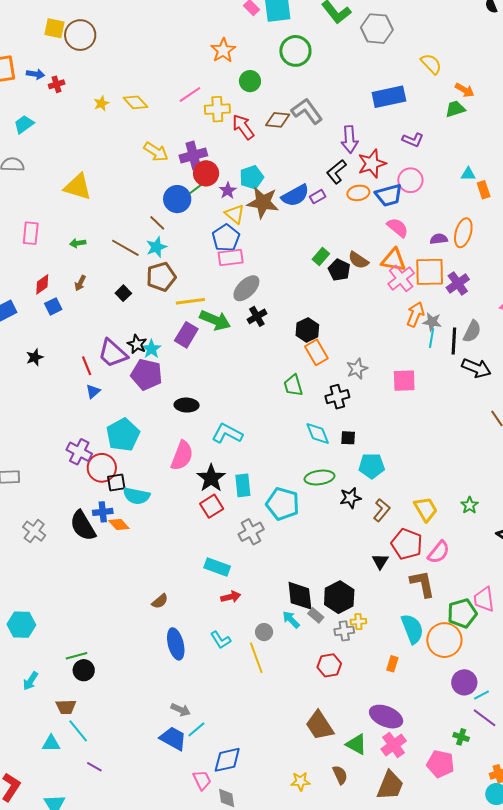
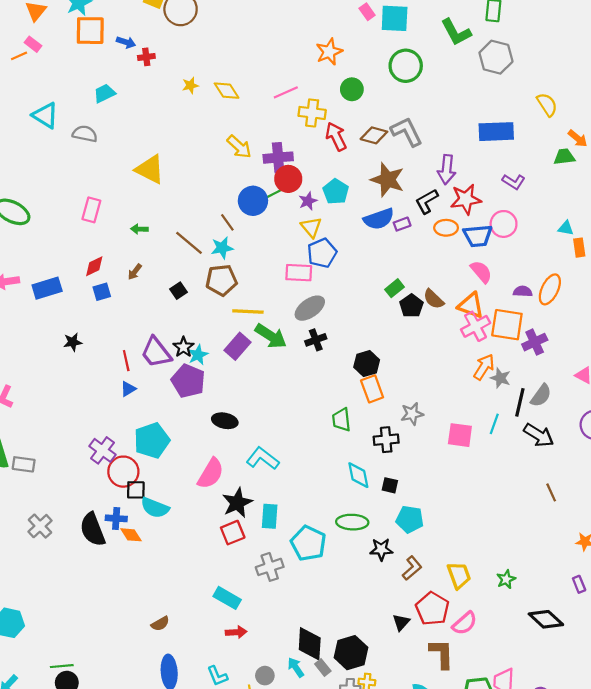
cyan pentagon: (252, 177) -> (336, 192), turned -30
brown star: (263, 202) -> (387, 180), moved
blue pentagon: (226, 238) -> (322, 253), moved
cyan line: (432, 338) -> (494, 424), moved

